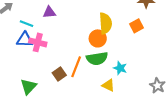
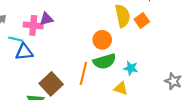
yellow semicircle: (105, 23) -> (123, 16), moved
cyan line: (26, 24) -> (16, 39), moved
pink cross: (38, 42) -> (33, 25), moved
brown square: (59, 74) -> (51, 84), moved, size x1.5

